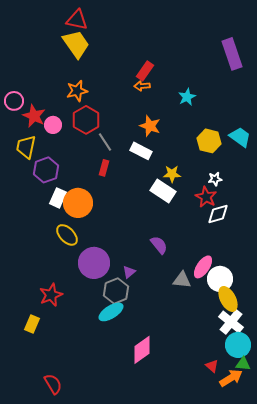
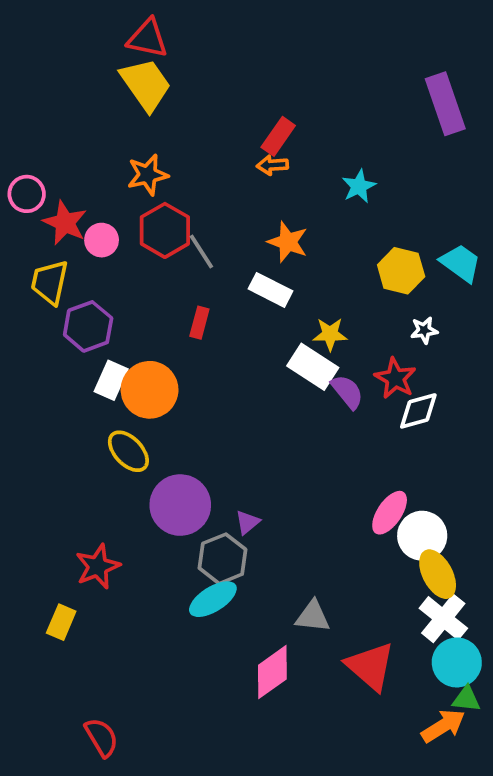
gray line: (105, 142) -> (201, 252), moved
white star: (215, 179) -> (424, 330), moved
purple semicircle: (159, 245) -> (347, 392), moved
gray triangle: (182, 280) -> (313, 616), moved
red triangle: (212, 366) -> (370, 666), moved, size x2.0

